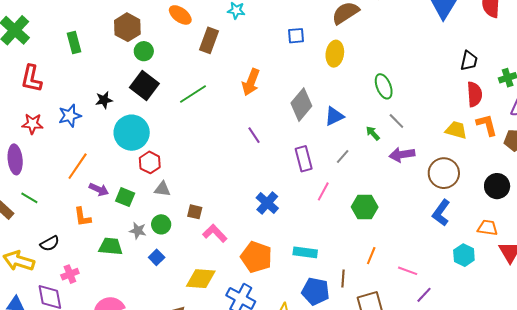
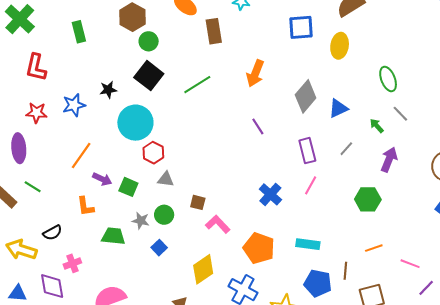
blue square: (296, 36) -> (301, 27), size x1.5
brown rectangle: (209, 40) -> (214, 31), turned -30
purple arrow: (402, 155) -> (389, 159), moved, turned 120
pink line: (323, 191) -> (311, 185), moved
orange line: (371, 256) -> (374, 248), turned 48
yellow diamond: (201, 279) -> (203, 269), turned -40

